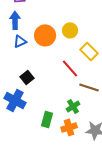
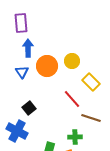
blue arrow: (15, 20) -> (28, 48), moved
blue triangle: (20, 41) -> (22, 72), turned -40
green cross: (73, 106) -> (75, 137), turned 32

